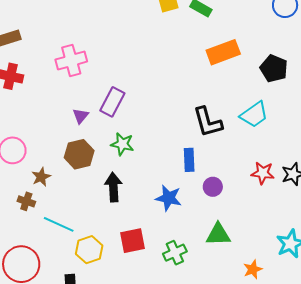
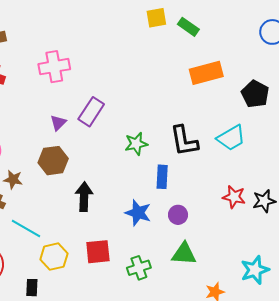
green star: (122, 144) -> (136, 144), moved, turned -30
brown star: (41, 177) -> (13, 180), turned 30
purple circle: (213, 187) -> (178, 215), moved

